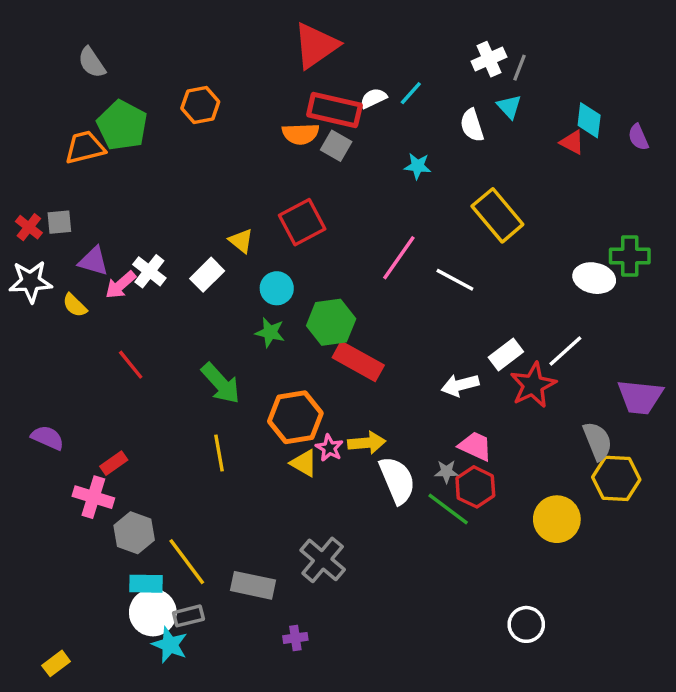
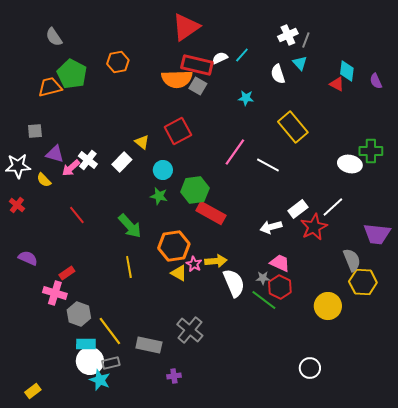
orange semicircle: (300, 134) -> (177, 79), size x1.4
red cross: (29, 227) -> (17, 205), moved

